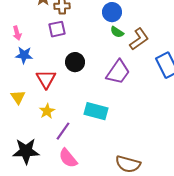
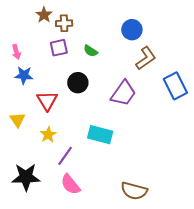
blue circle: (112, 12) -> (132, 30), moved
green semicircle: (117, 32) -> (91, 51), moved

